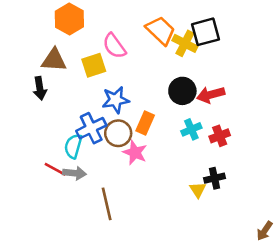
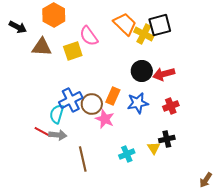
black arrow: (40, 88) -> (18, 27), moved, turned -54
blue star: (116, 100) -> (138, 103), moved
cyan cross: (191, 129) -> (127, 154), moved

